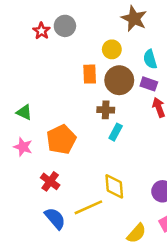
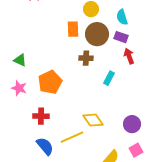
cyan rectangle: (116, 132) -> (109, 78), moved
red cross: (50, 181) -> (41, 116), turned -35
yellow diamond: (114, 186) -> (93, 120), turned -30

